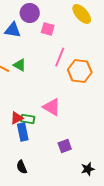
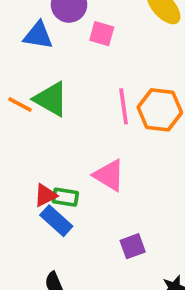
pink line: (60, 57) -> (124, 106), moved, turned -30
green triangle: (20, 65) -> (51, 99), size x1.5
blue rectangle: (23, 132) -> (56, 221), turned -36

